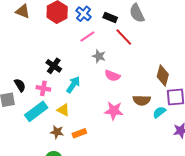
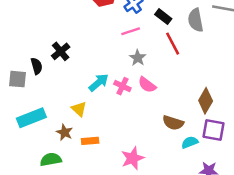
black cross: (54, 66) -> (61, 51), moved
pink cross: (43, 88) -> (122, 86), moved
cyan rectangle: (36, 111) -> (31, 118), moved
pink star: (114, 111) -> (133, 158), moved, turned 30

